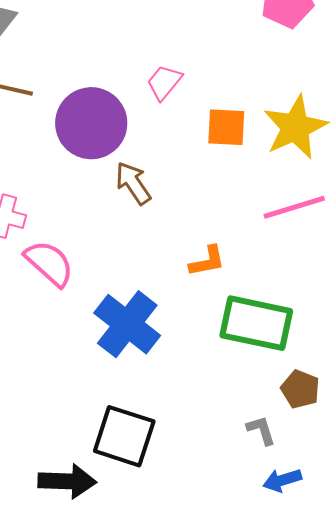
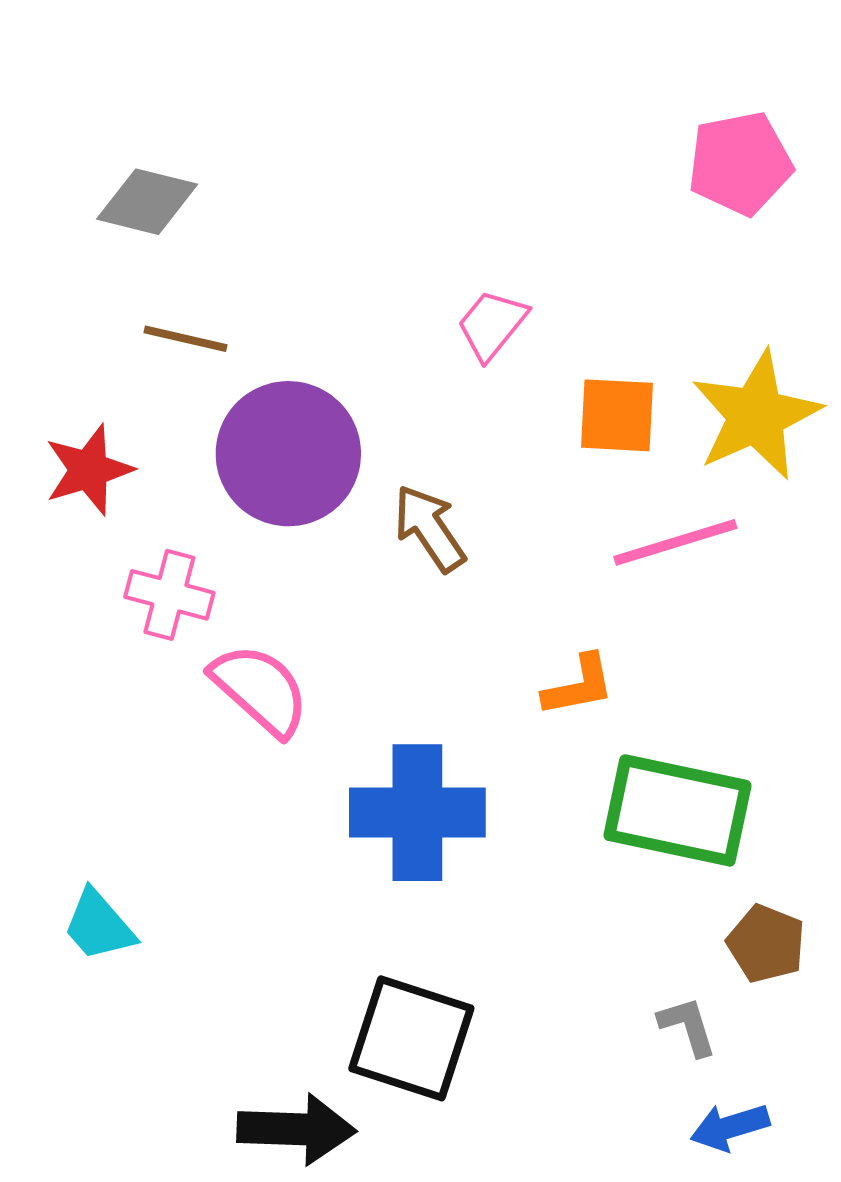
purple circle: (91, 123) -> (288, 454), moved
pink line: (294, 207) -> (675, 542), moved
blue cross: (127, 324) -> (417, 813), turned -38

